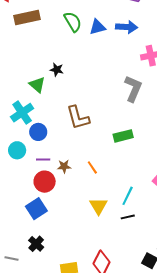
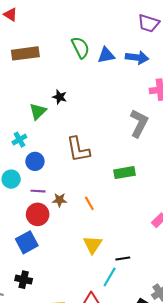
brown rectangle: (27, 17) -> (25, 53), moved
green triangle: (37, 85) -> (38, 111), turned 30
cyan cross: (22, 113) -> (19, 140), size x0.6
cyan line: (128, 196) -> (110, 277), moved
black cross: (36, 244) -> (24, 280), turned -35

